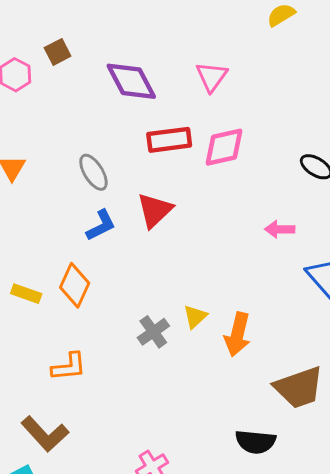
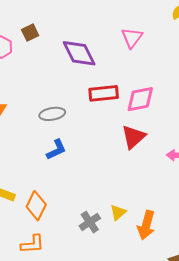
pink triangle: (212, 77) -> (132, 38), moved
gray ellipse: (93, 172) -> (52, 114), turned -70
red triangle: (155, 210) -> (134, 137), moved
orange diamond: (75, 285) -> (36, 206), moved

